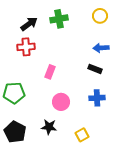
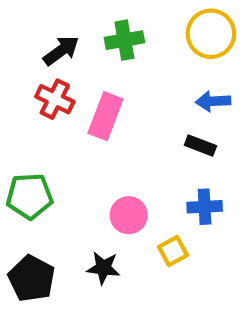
yellow circle: (100, 16) -> (211, 34), size x1.5
red cross: (26, 47) -> (55, 99), turned 30
pink rectangle: (50, 72) -> (105, 116), moved, size x1.5
yellow square: (82, 135) -> (173, 251), moved

